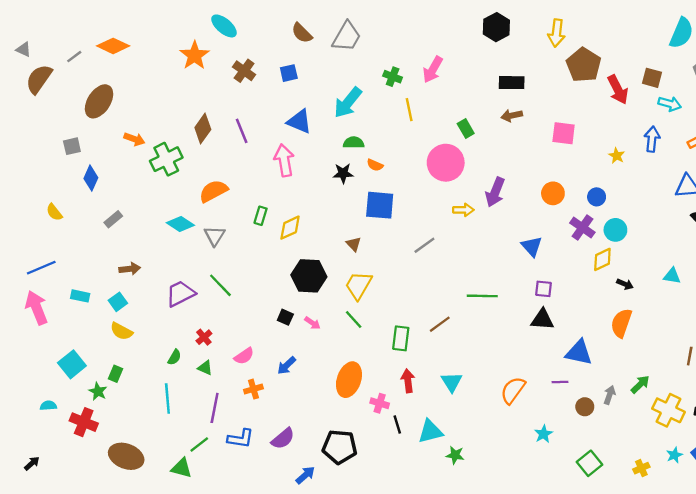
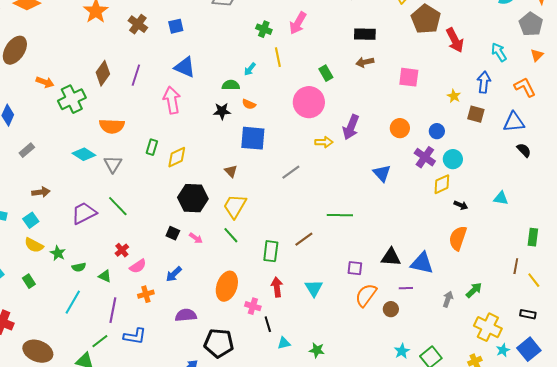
brown square: (652, 78) -> (476, 114), moved
cyan arrow: (348, 103) -> (250, 69), moved, size x0.5
cyan arrow: (670, 104) -> (499, 52), turned -138
purple line: (242, 131) -> (136, 75), turned 40
orange semicircle: (213, 191) -> (112, 126), turned -150
purple square: (544, 289) -> (355, 268), moved
black triangle: (542, 320) -> (391, 257), moved
red cross: (204, 337) -> (122, 250), moved
green semicircle: (174, 357) -> (79, 267), turned 48
green rectangle: (116, 374) -> (29, 281), turned -56
green star: (98, 391) -> (58, 253), moved
cyan line: (167, 399) -> (73, 302), turned 35
brown circle: (585, 407) -> (391, 309), moved
yellow cross: (668, 410) -> (488, 327), moved
cyan triangle: (430, 432) -> (284, 343), moved, size x0.6
cyan star: (544, 434) -> (402, 351), moved
purple semicircle: (283, 439) -> (186, 315), moved, turned -145

